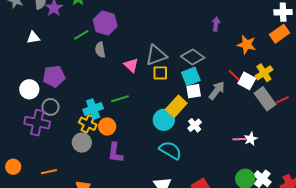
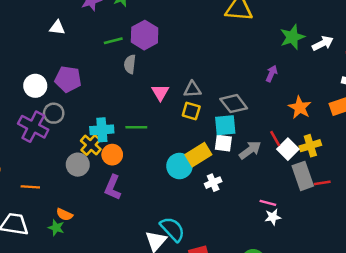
gray triangle: (156, 55) -> (192, 89), size x0.7
pink line: (240, 139) -> (268, 203), moved
cyan semicircle: (170, 150) -> (172, 229), moved

